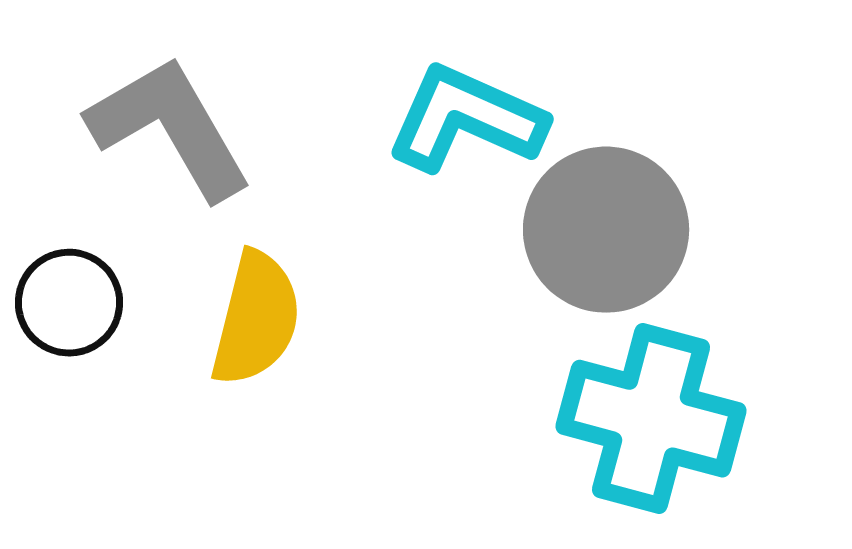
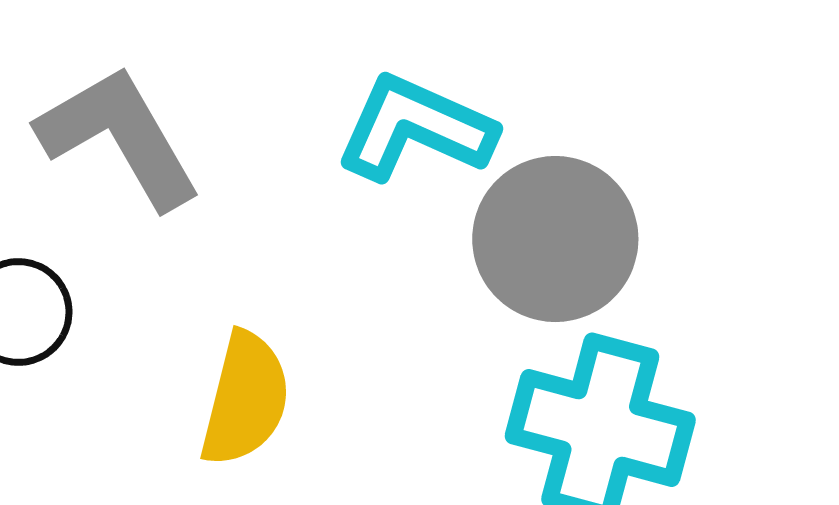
yellow semicircle: (256, 319) -> (245, 399), moved

